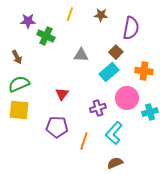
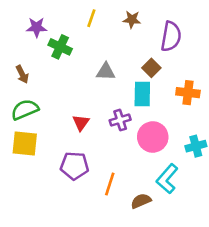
cyan rectangle: (109, 72) -> (142, 94), turned -48
pink circle: (127, 98) -> (153, 137), moved
purple cross: (98, 108) -> (120, 120), moved
cyan L-shape: (114, 133) -> (167, 179), moved
brown semicircle: (115, 163) -> (141, 201), moved

